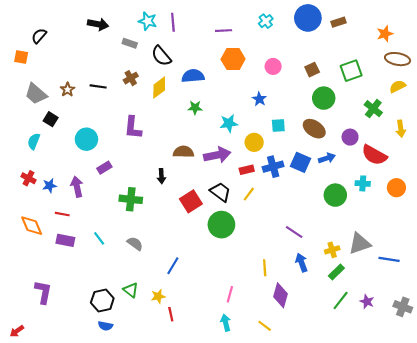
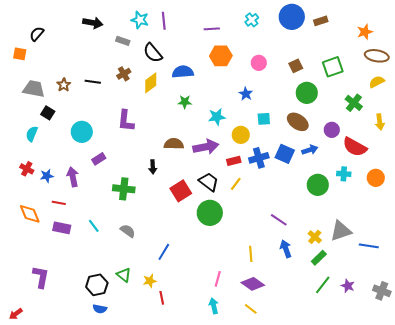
gray trapezoid: (36, 94) -> (34, 89), turned 150
yellow cross: (332, 250) -> (315, 237), turned -32
purple diamond: (280, 295) -> (253, 284), moved, turned -70

